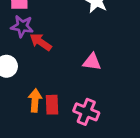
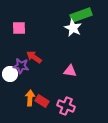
purple star: (22, 26) -> (21, 66), moved
red rectangle: (52, 105) -> (42, 101), turned -56

